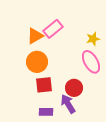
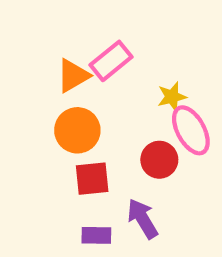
yellow star: (93, 39) -> (172, 97), moved
red circle: (74, 88) -> (159, 160), moved

